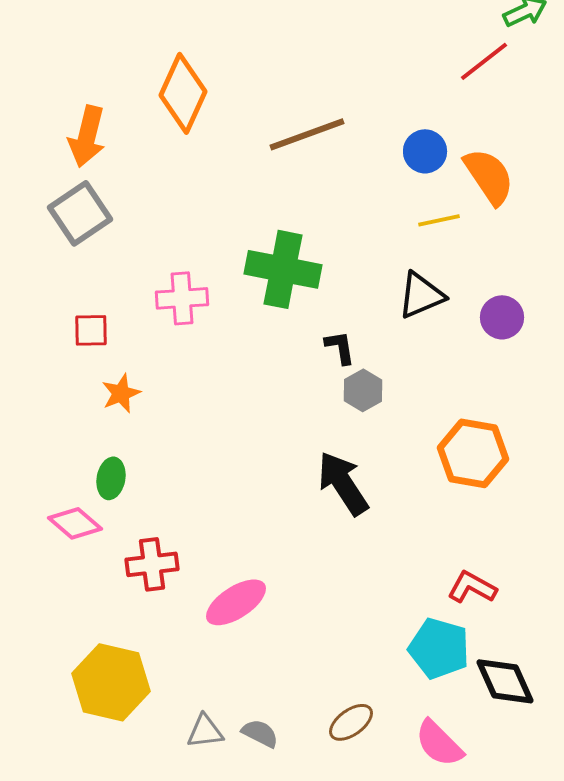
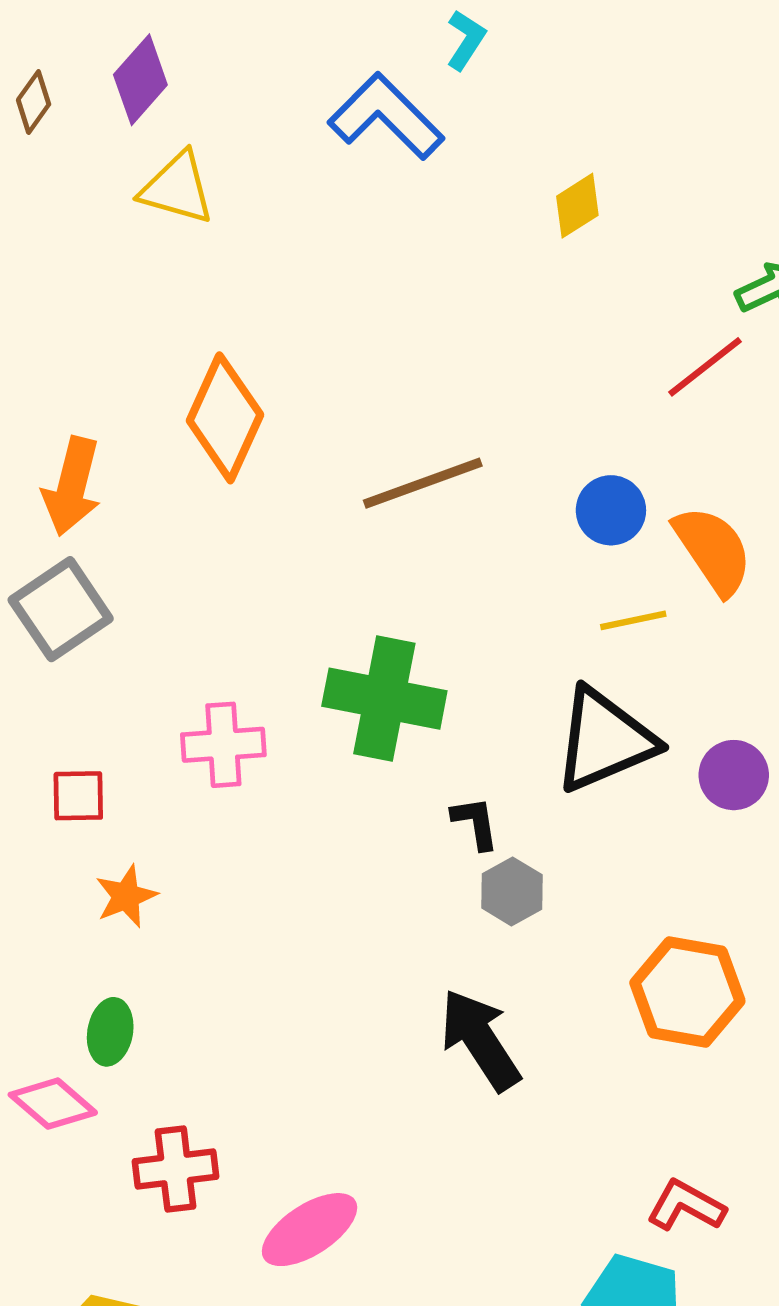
black triangle: (421, 295) -> (605, 740), size x1.4

